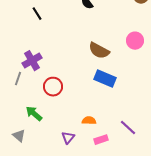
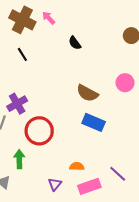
red circle: (53, 87) -> (39, 131), size x1.4
green arrow: (34, 114) -> (19, 159), turned 48
pink rectangle: (101, 140) -> (89, 186), size x1.5

